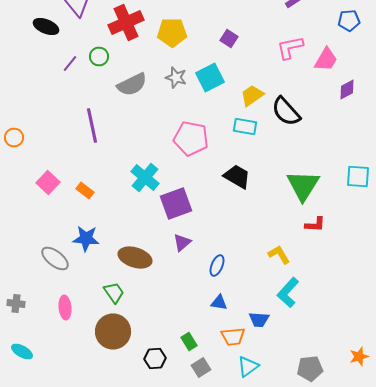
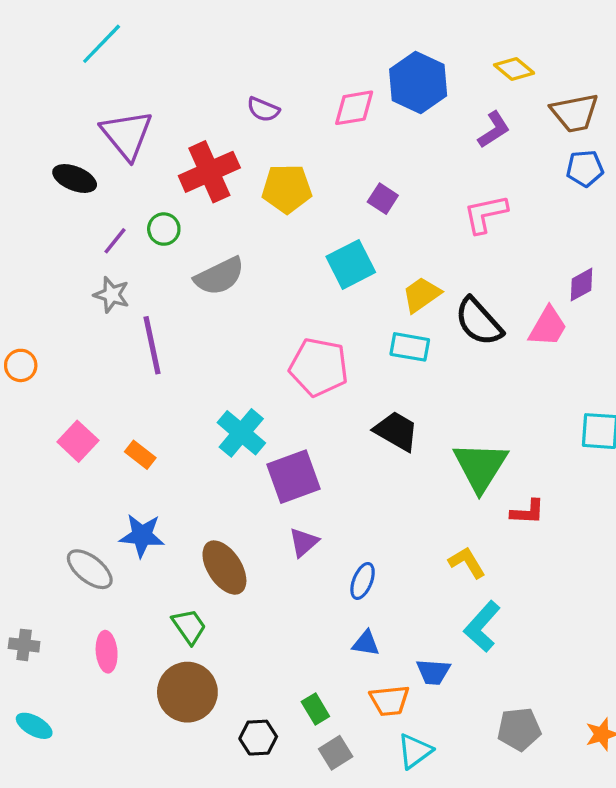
pink trapezoid: (326, 60) -> (548, 327), moved
gray star: (176, 78) -> (112, 295), moved
green triangle: (303, 186) -> (480, 466), moved
brown ellipse: (135, 258) -> (224, 568), turned 40
gray pentagon: (310, 368) -> (519, 729), moved

